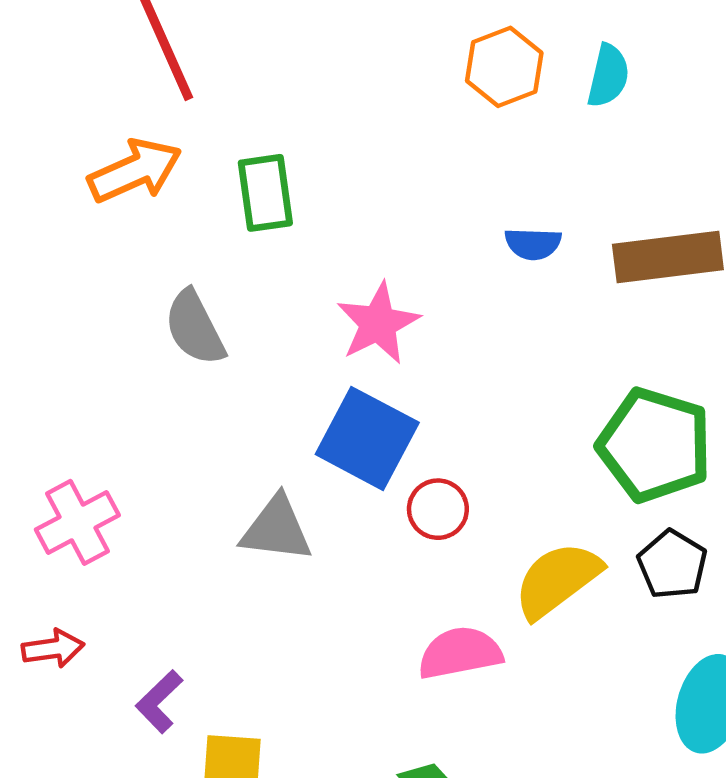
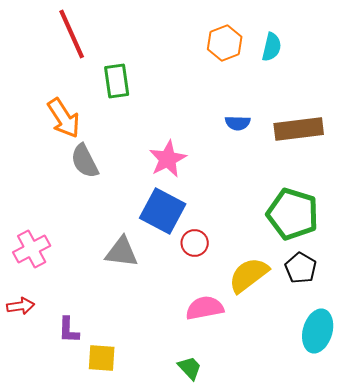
orange arrow: (135, 171) -> (64, 118), moved, turned 81
green rectangle: (265, 193) -> (117, 81), moved
purple L-shape: (159, 702) -> (69, 330), turned -44

